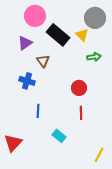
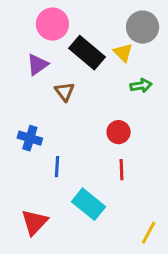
blue cross: (27, 81) -> (30, 138), moved
cyan rectangle: (59, 136) -> (89, 204), size x1.5
red triangle: (13, 143) -> (34, 222), moved

